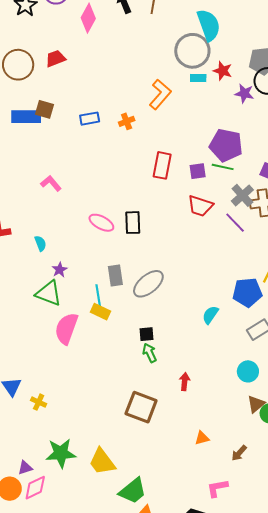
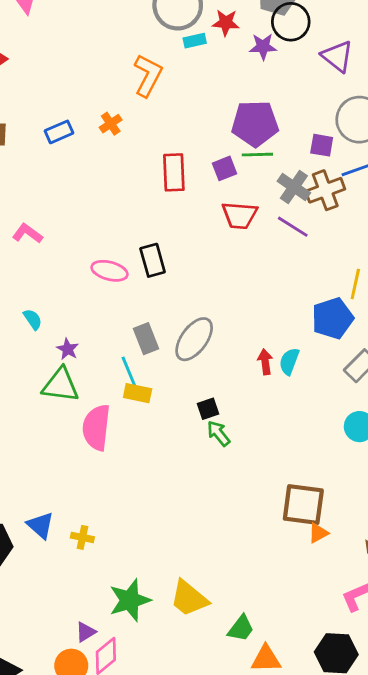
red arrow: (185, 382) -> (265, 362), moved
brown square: (141, 407) -> (303, 505), moved
green trapezoid: (133, 491) -> (241, 628), size x0.7

